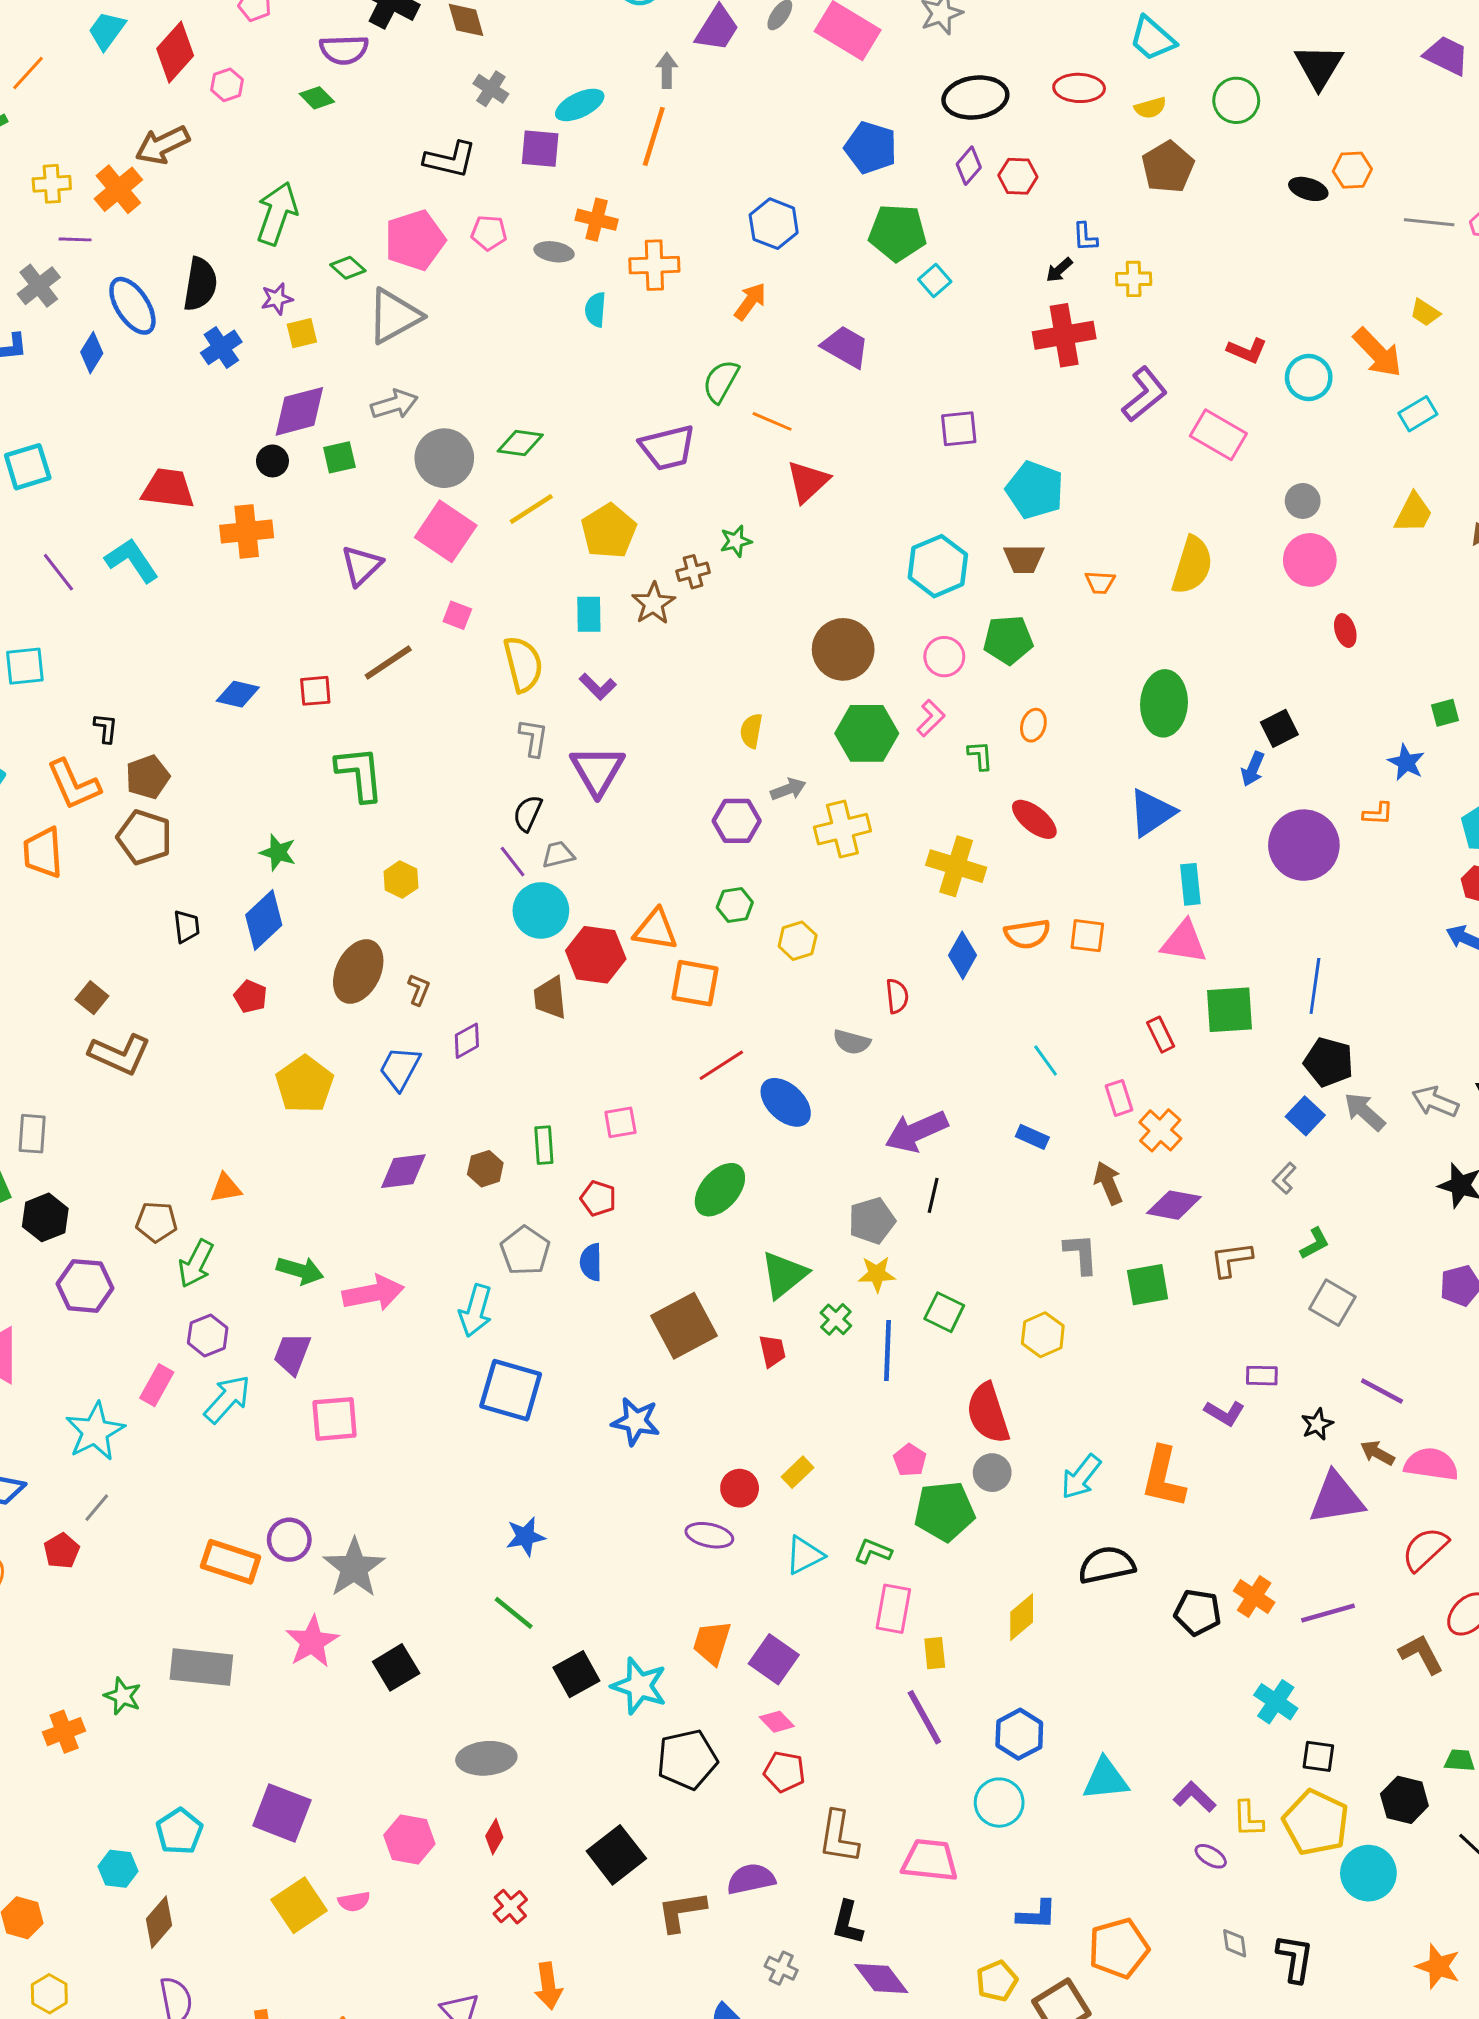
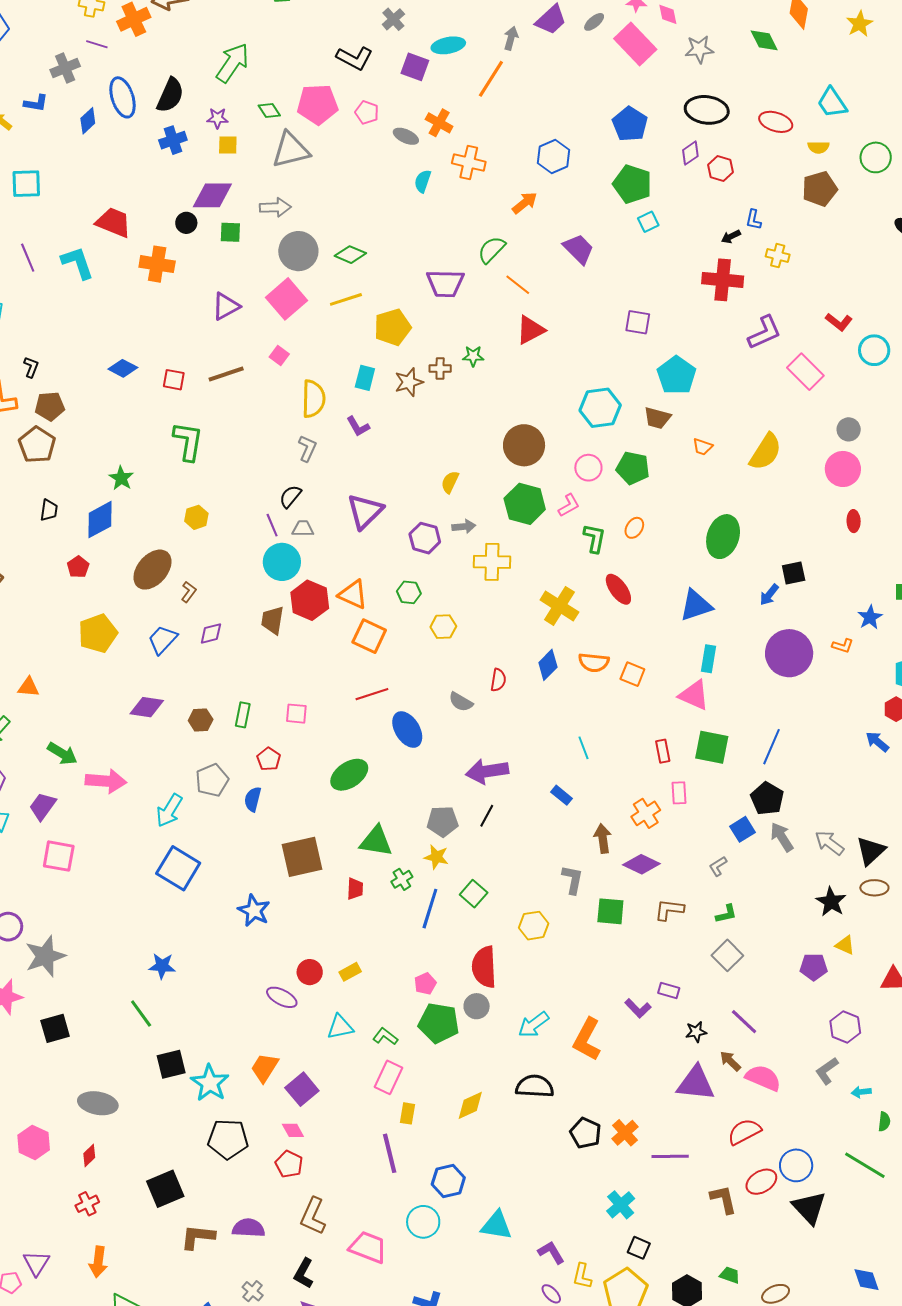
green L-shape: (980, 756) -> (594, 538), size x1.4
purple triangle: (597, 770) -> (365, 511), moved
pink rectangle: (1119, 1098) -> (679, 793), moved
green triangle: (784, 1275) -> (376, 841), turned 33

